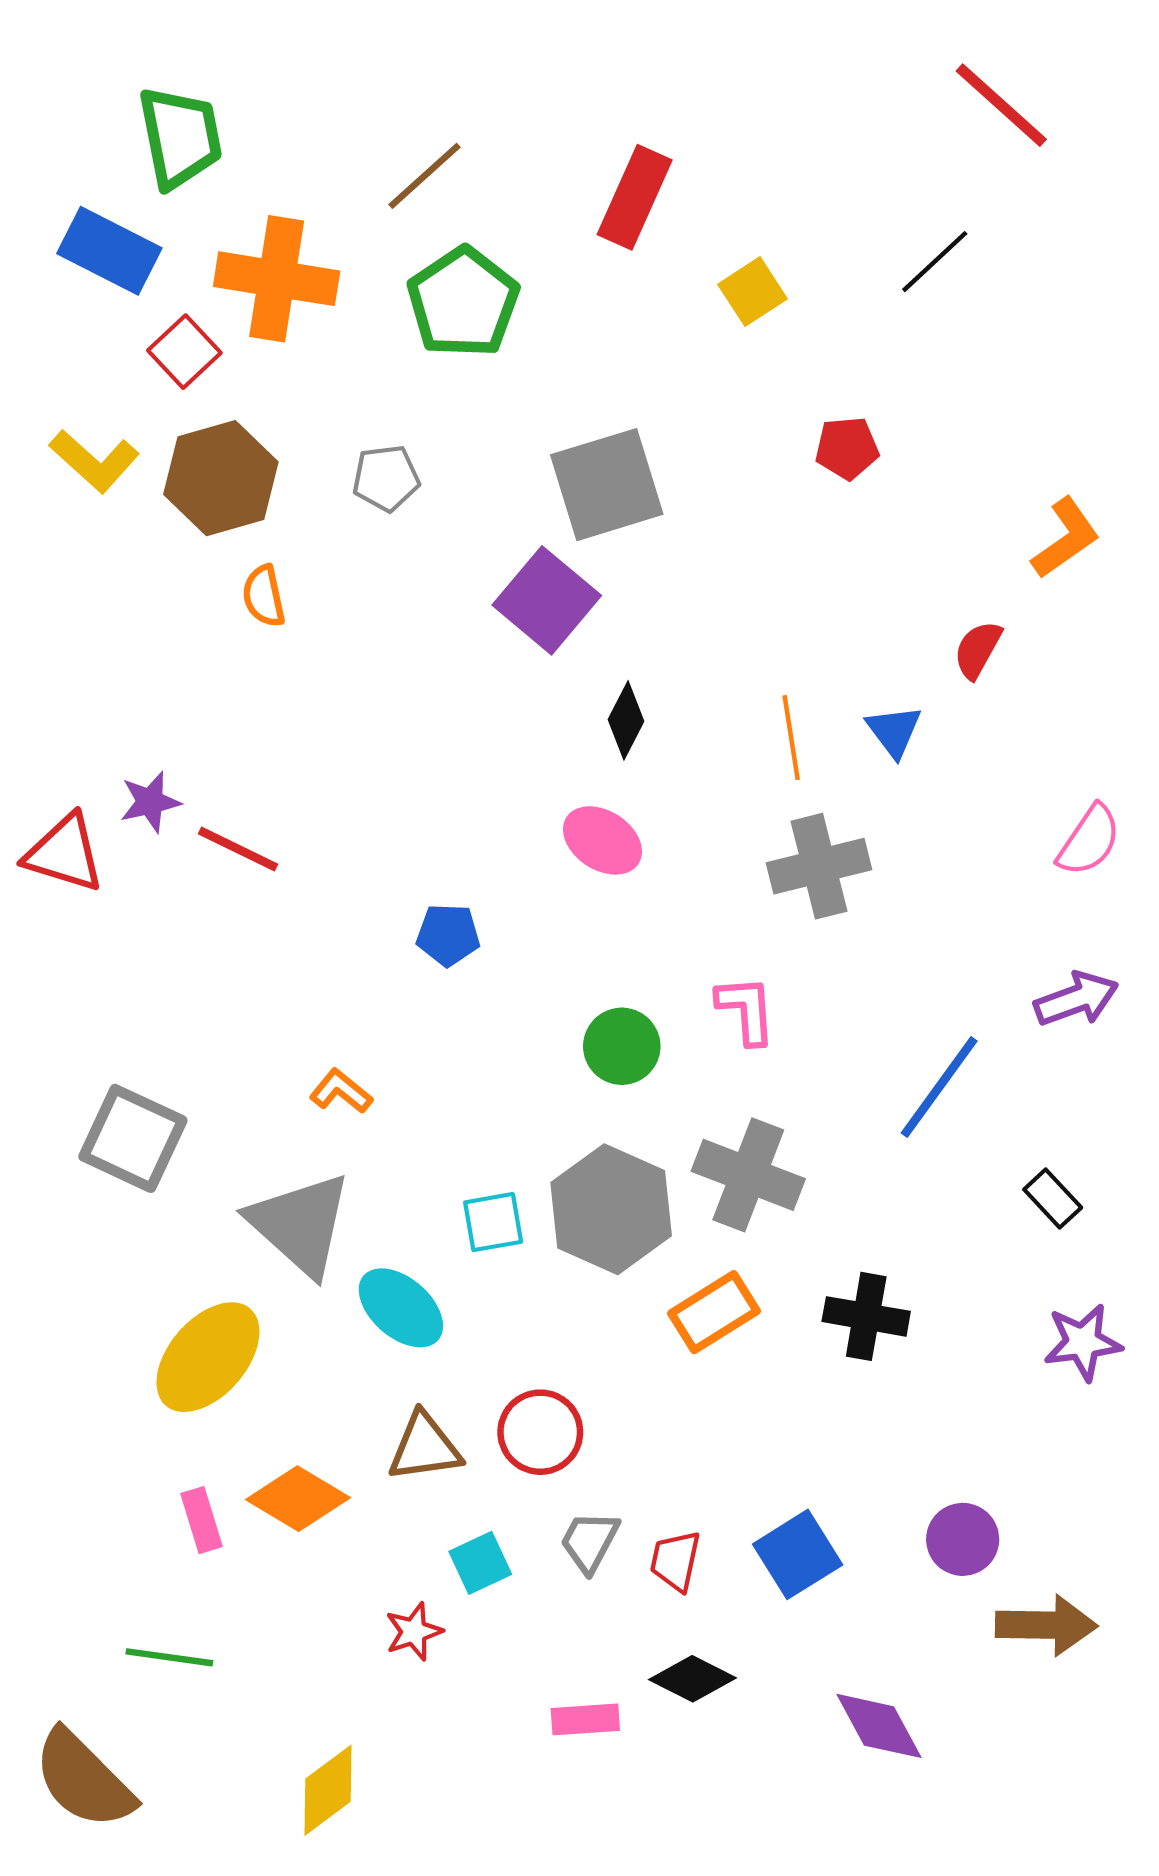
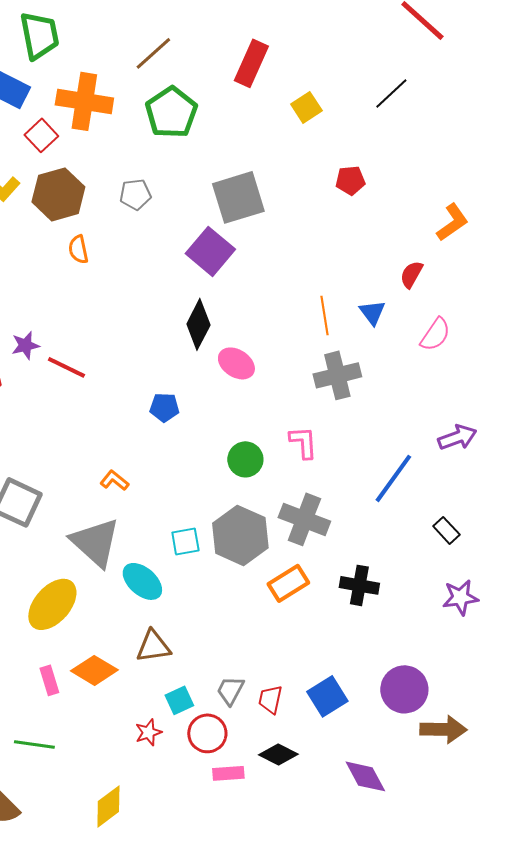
black diamond: (626, 720) -> (198, 324), moved, size x1.4
pink semicircle: (1089, 840) -> (435, 334), moved
red circle: (540, 1432) -> (207, 733), moved
purple circle: (963, 1539) -> (404, 689), size x1.4

